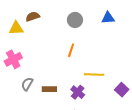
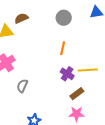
brown rectangle: (49, 89) -> (77, 94), moved, turned -32
purple cross: (78, 92) -> (67, 74), moved

